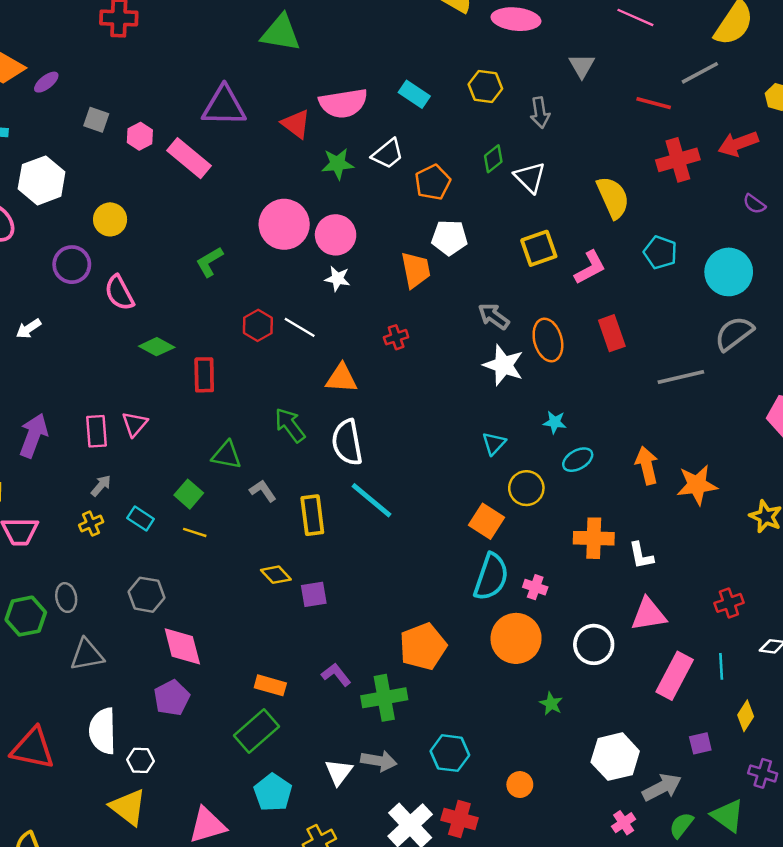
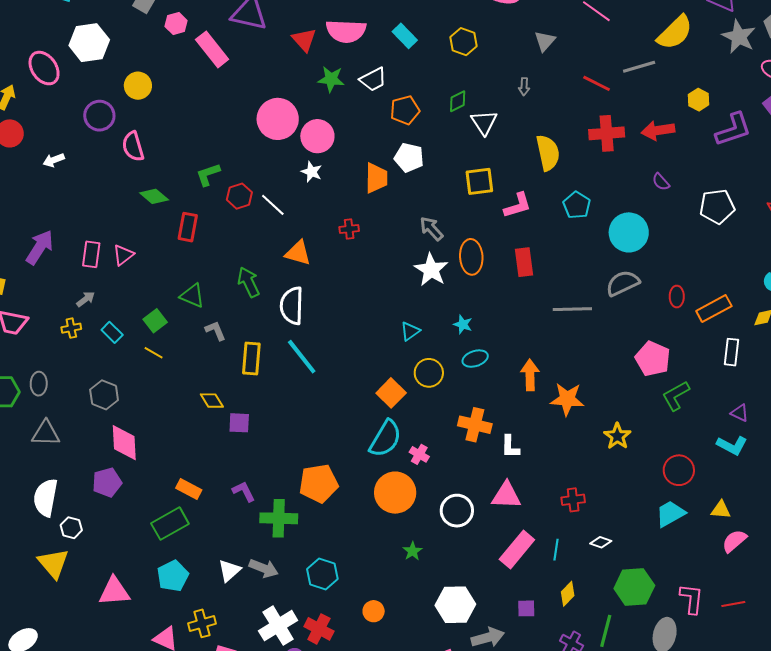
gray arrow: (540, 113) -> (524, 87), moved, size x0.7
green L-shape: (209, 262) -> (208, 175), moved

